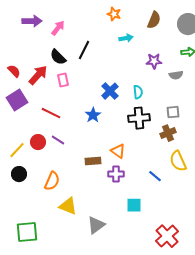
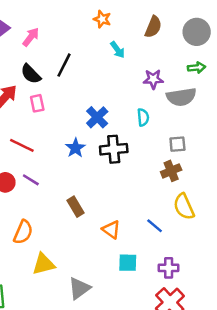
cyan arrow: (126, 38) -> (118, 50), turned 64
gray semicircle: (176, 75) -> (181, 97), size x1.6
cyan semicircle: (138, 92) -> (143, 117), moved
black cross: (139, 118) -> (114, 149), moved
orange triangle: (118, 151) -> (111, 230), moved
brown rectangle: (93, 161) -> (75, 207), turned 63
purple cross: (116, 174) -> (169, 268), moved
yellow triangle: (68, 206) -> (44, 264), turned -36

